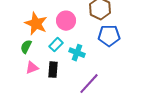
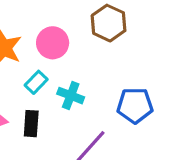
blue pentagon: (109, 36) -> (135, 105), moved

